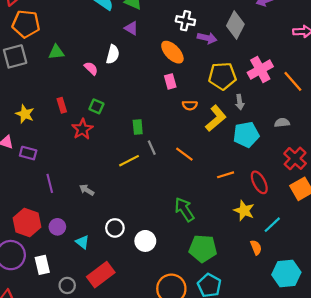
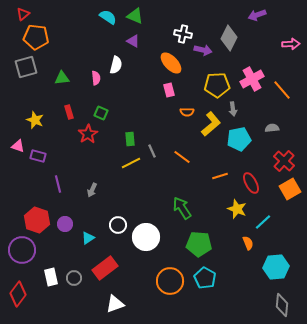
green triangle: (56, 52) -> (62, 78), moved
pink semicircle: (91, 68) -> (96, 78), turned 40
green rectangle: (138, 127) -> (130, 139), moved
gray arrow: (87, 190) -> (92, 190), turned -96
white circle: (145, 241) -> (146, 237), size x1.4
cyan triangle: (82, 242) -> (88, 238), turned 48
white rectangle: (42, 265) -> (51, 277), moved

